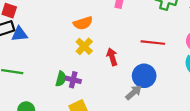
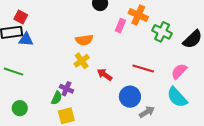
red arrow: (112, 57) -> (105, 75), turned -49
green semicircle: (61, 79) -> (57, 98), moved
gray arrow: (134, 92) -> (147, 112), moved

